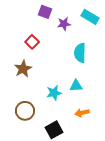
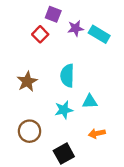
cyan rectangle: (90, 17) -> (99, 34), moved
red square: (32, 42) -> (40, 34), moved
cyan semicircle: (80, 53) -> (67, 76), moved

